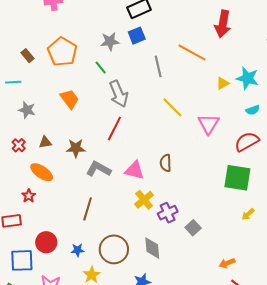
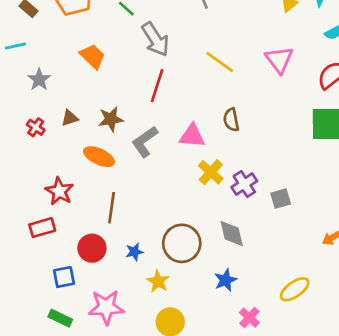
yellow line: (172, 107) -> (220, 62), moved
gray star: (27, 110) -> (39, 80), turned 30
gray L-shape: (98, 169) -> (145, 142), turned -55
orange ellipse: (42, 172) -> (99, 157), moved
red star: (29, 196) -> (59, 191), size x1.5
brown line: (88, 209) -> (112, 208), moved
gray square: (193, 228) -> (281, 199), turned 35
blue square: (22, 260) -> (64, 277), size x0.7

